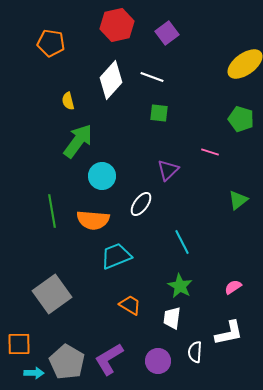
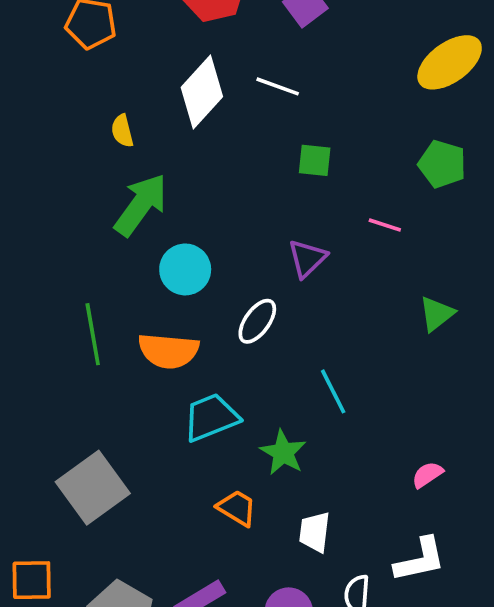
green square: (159, 113) -> (315, 160), moved
green star: (180, 286) -> (283, 453), moved

